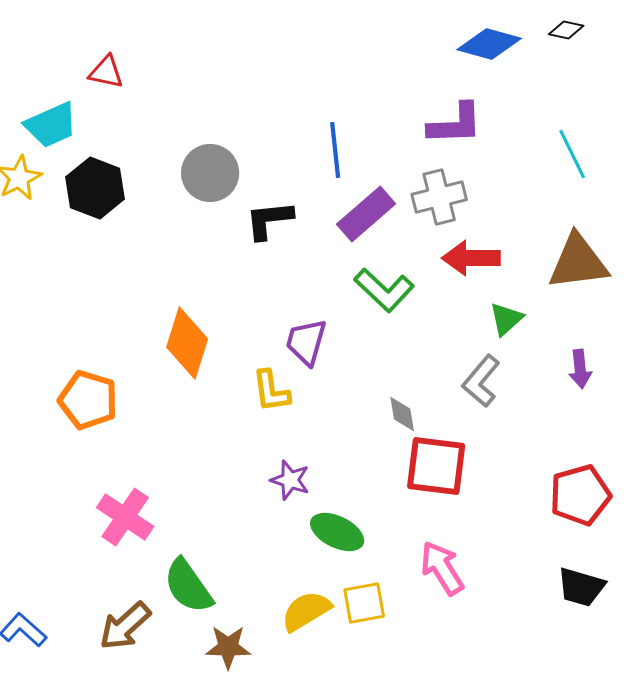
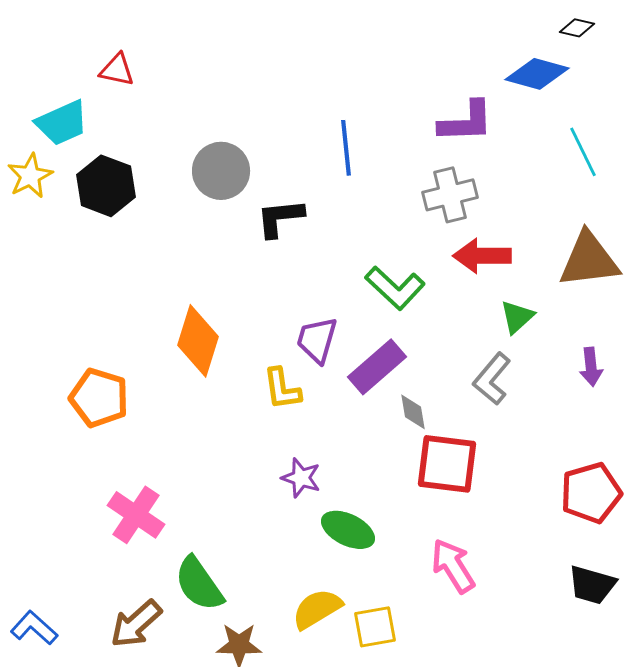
blue diamond: (489, 44) -> (537, 74), moved
purple rectangle: (366, 214) -> (377, 367), moved
yellow square: (364, 603) -> (375, 627), moved

